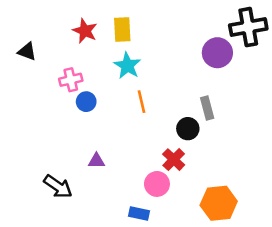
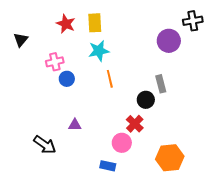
black cross: (248, 27) -> (193, 21), size x0.7
black triangle: (27, 51) -> (21, 40), turned 49
cyan star: (127, 66) -> (99, 51), turned 30

